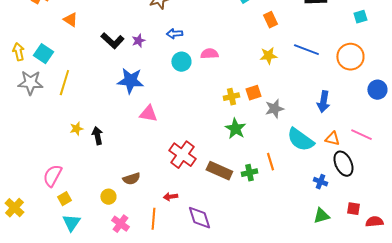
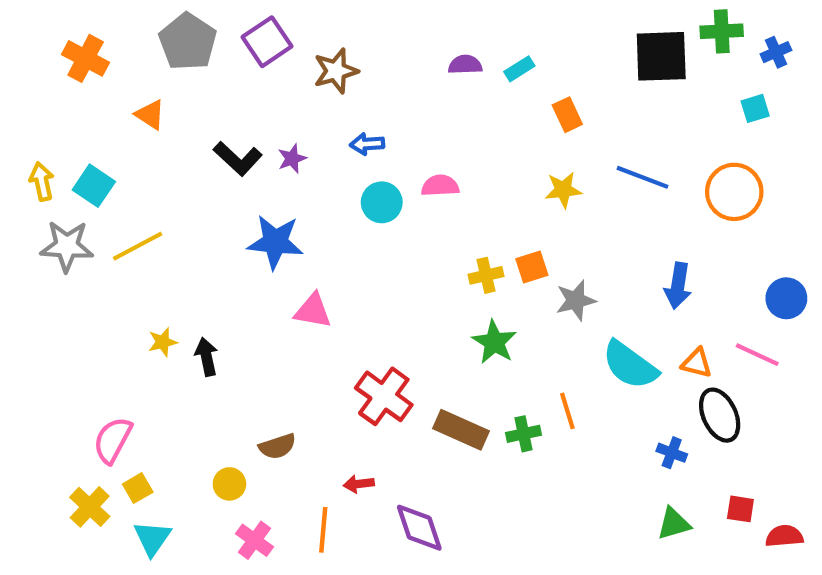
yellow line: (64, 83) -> (138, 246), turned 45
blue circle: (377, 90) -> (786, 298), moved
yellow cross: (14, 208) -> (90, 507), moved

